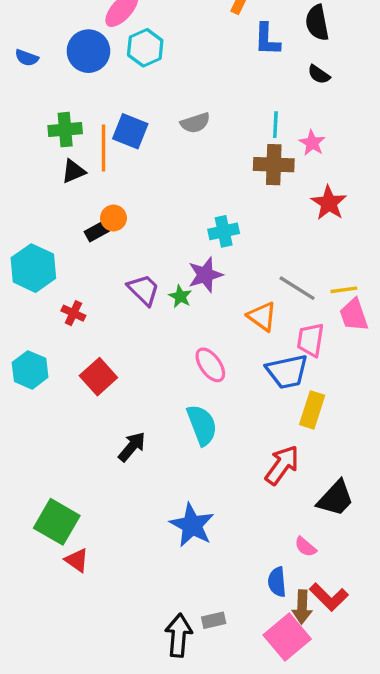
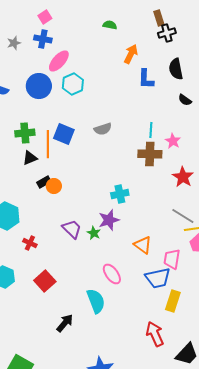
black semicircle: (319, 74) -> (185, 100), moved
black rectangle: (97, 231) -> (44, 182), moved
gray line: (297, 288) -> (183, 216), moved
cyan semicircle: (202, 425) -> (96, 301), moved
red arrow: (282, 465) -> (155, 334), turned -60

